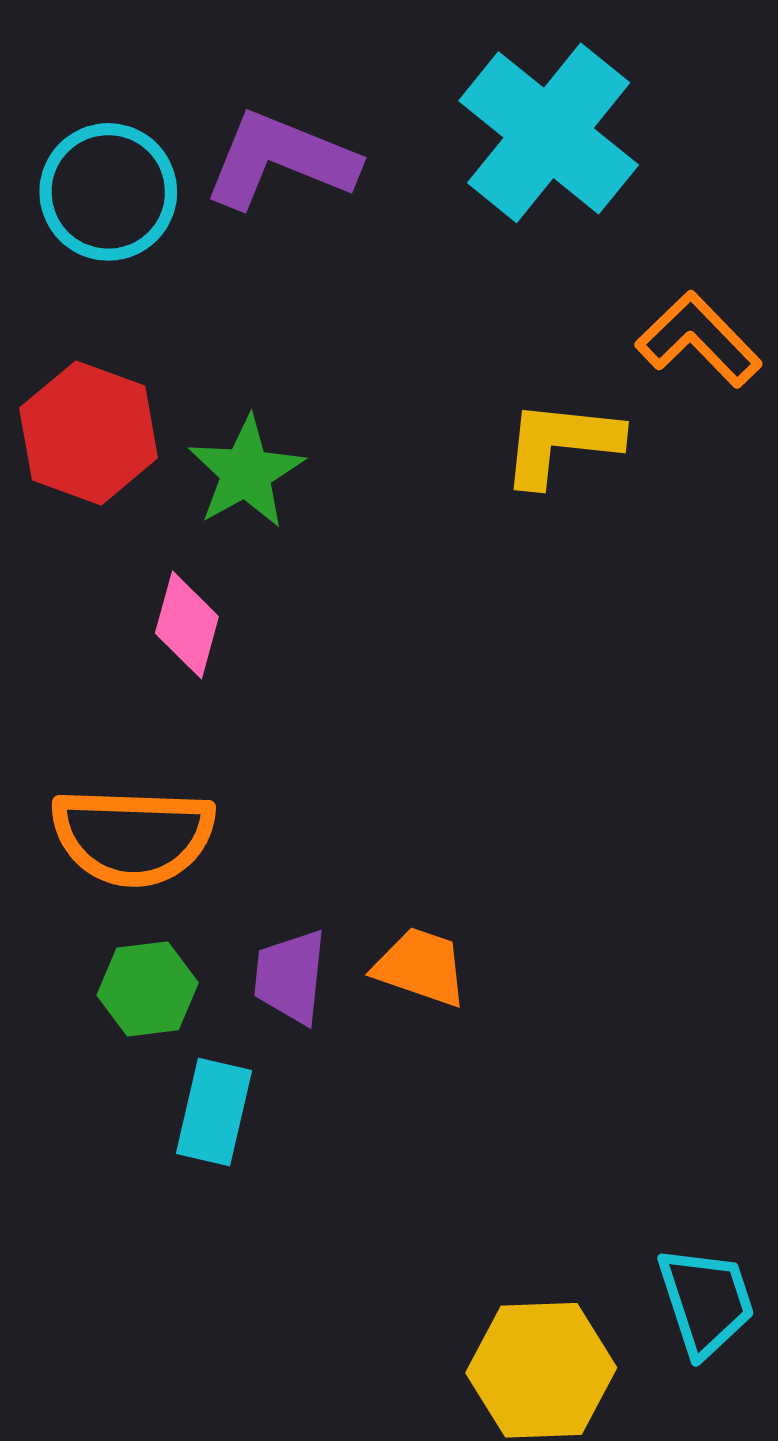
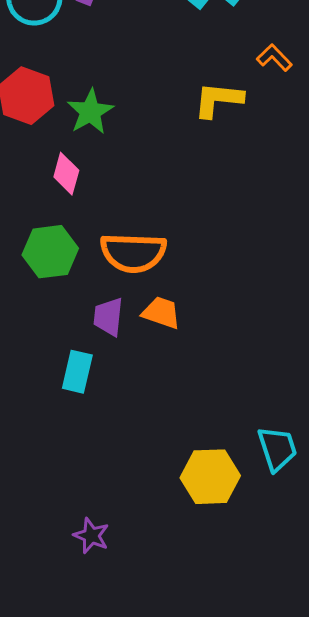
orange L-shape: (699, 340) -> (274, 58), size x0.7
orange semicircle: (133, 836) -> (133, 253), moved
green hexagon: (148, 989) -> (50, 252), moved, size x1.4

